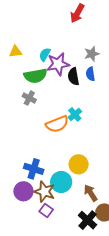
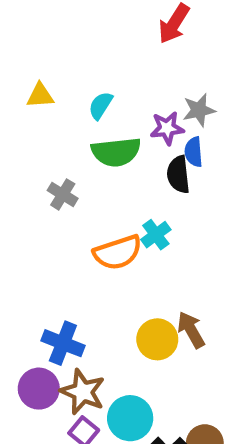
purple star: (58, 64) -> (167, 128), moved, size x0.7
green semicircle: (35, 76) -> (116, 152), moved
black semicircle: (73, 76) -> (178, 174), moved
cyan circle: (61, 182) -> (130, 418), moved
brown arrow: (91, 193) -> (191, 330), moved

